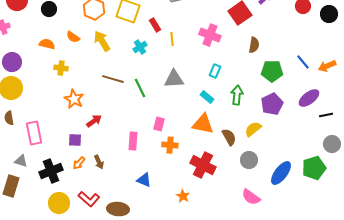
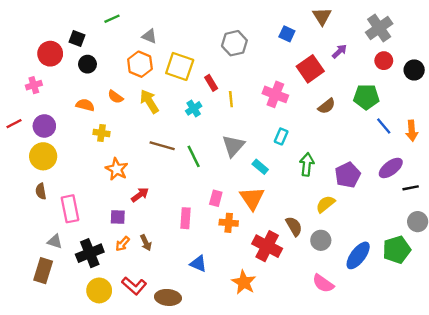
brown semicircle: (254, 45) -> (327, 106), turned 42
orange arrow: (327, 66) -> (412, 131), turned -72
green pentagon: (272, 71) -> (366, 97), moved
gray triangle: (174, 79) -> (233, 146), turned -45
cyan rectangle: (207, 97) -> (260, 167), moved
orange triangle: (203, 124) -> (252, 198), moved, turned 45
brown semicircle: (229, 137) -> (294, 226), moved
orange star: (183, 196) -> (244, 282), size x1.5

